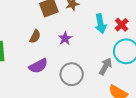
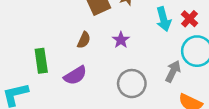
purple semicircle: (38, 66) -> (75, 75), moved

